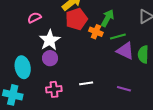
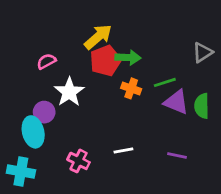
green arrow: (107, 18) -> (128, 58), moved, turned 66
orange cross: (96, 32) -> (131, 88), moved
purple circle: (50, 58) -> (44, 112), moved
pink cross: (54, 89) -> (79, 161), turned 35

